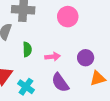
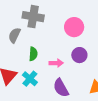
purple circle: (86, 58) -> (79, 55), moved
cyan cross: (26, 87) -> (30, 79), moved

